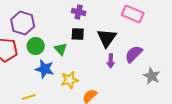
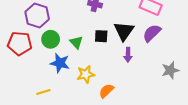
black square: (78, 34) -> (101, 36), moved
purple semicircle: (134, 54) -> (152, 33), moved
gray star: (152, 76) -> (170, 70), turned 30

